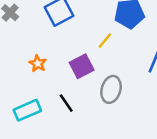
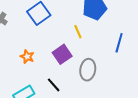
yellow line: (105, 41) -> (78, 32), turned -56

